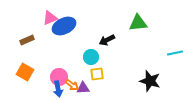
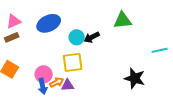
pink triangle: (50, 18) -> (14, 21), moved
cyan circle: (91, 57) -> (77, 37), moved
yellow square: (97, 74) -> (73, 62), moved, size x1.5
orange arrow: (72, 85) -> (57, 82), turned -64

